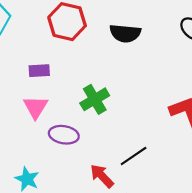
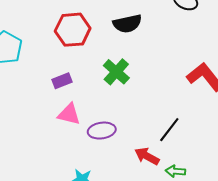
green cross: (95, 99) -> (116, 72), moved
pink triangle: (36, 107) -> (69, 114), turned -30

